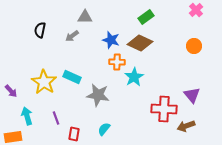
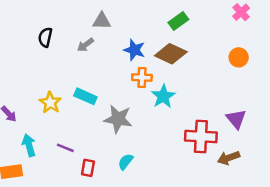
yellow star: (44, 82) -> (50, 103), size x0.7
purple line: (56, 118) -> (65, 148), turned -48

